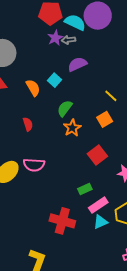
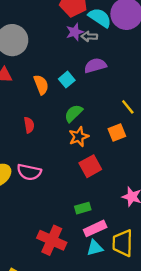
red square: (97, 155) -> (90, 166), moved

